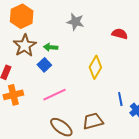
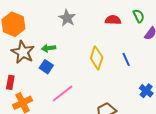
gray star: (75, 22) -> (67, 18), turned 30
blue line: (120, 99) -> (126, 59), moved

